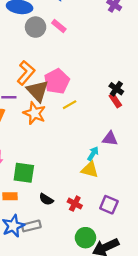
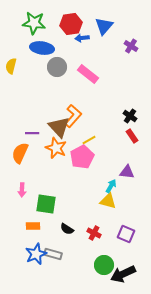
pink rectangle: (59, 26) -> (88, 74), moved, size x1.5
orange L-shape: (26, 73) -> (73, 116), moved
pink pentagon: (57, 81) -> (82, 157), moved
black cross: (116, 89) -> (130, 116), moved
gray rectangle: (31, 226) -> (53, 254), turned 30

